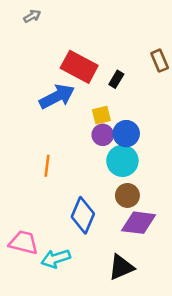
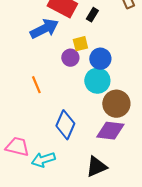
purple circle: (103, 135) -> (70, 58), moved
orange line: (47, 166) -> (36, 85), turned -30
brown circle: (127, 195) -> (116, 104), moved, size x1.4

